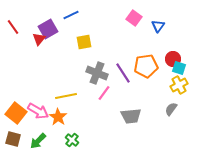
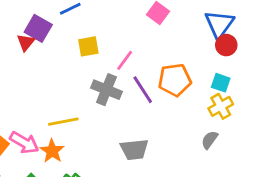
blue triangle: (158, 26) -> (219, 24), moved, size x1.6
purple square: (48, 29) -> (38, 28), turned -30
red circle: (173, 59) -> (226, 45), moved
pink line: (104, 93) -> (125, 60), moved
gray trapezoid: (131, 116) -> (134, 150), moved

